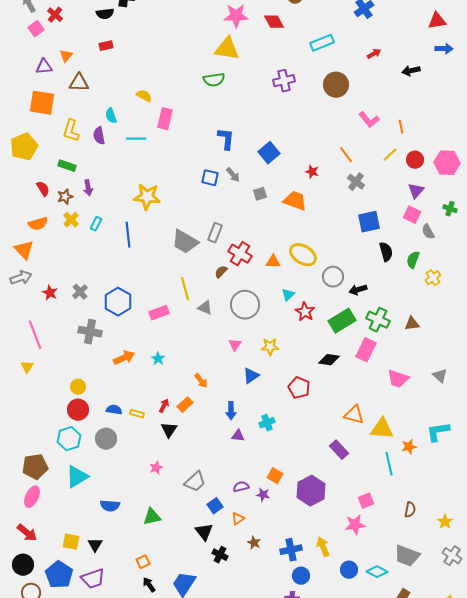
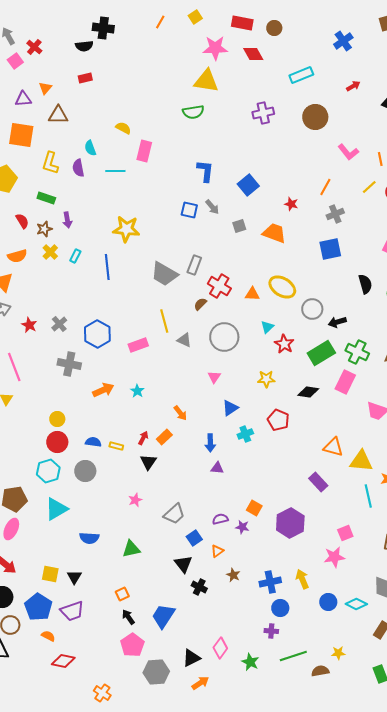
orange line: (346, 155) -> (325, 187), turned 66
gray cross: (356, 182) -> (335, 214), turned 30
blue square: (369, 222) -> (330, 249), moved
yellow star: (270, 347) -> (266, 379), moved
cyan cross: (267, 423) -> (245, 434), moved

